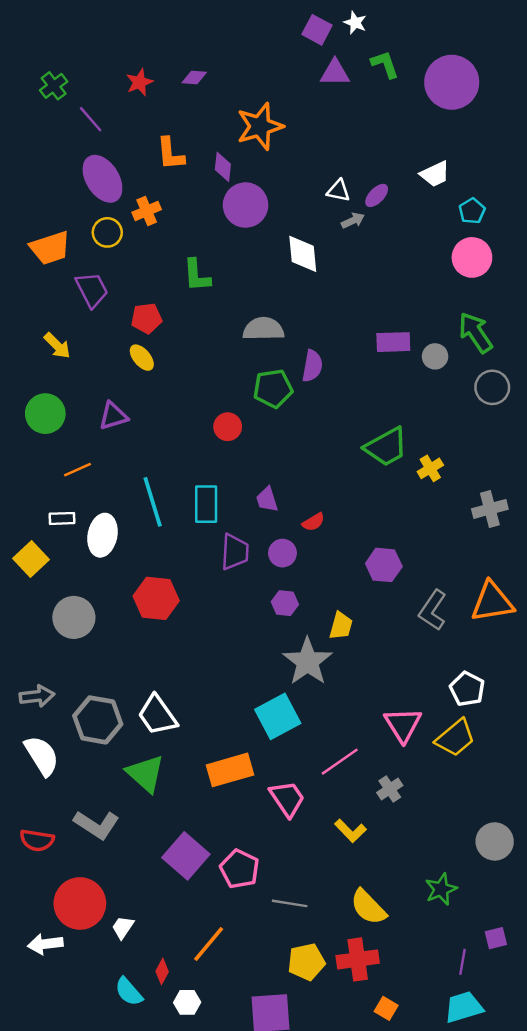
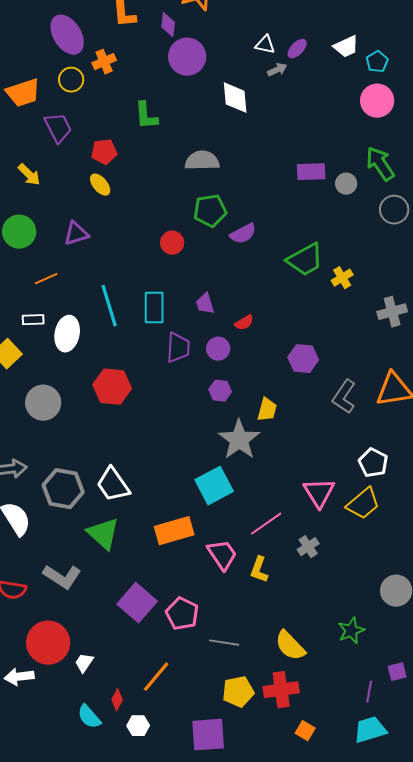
white trapezoid: (435, 174) -> (346, 47), moved
purple semicircle: (312, 366) -> (243, 234), moved, turned 52
yellow L-shape: (350, 831) -> (259, 570), moved, turned 64

